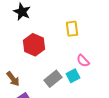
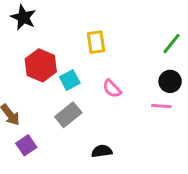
cyan square: (73, 76) -> (70, 80), moved

